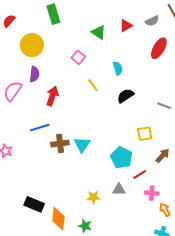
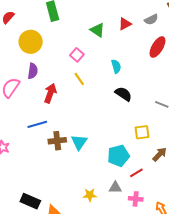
yellow line: (93, 85) -> (79, 79), moved
black semicircle: (125, 96) -> (123, 94), turned 66
cyan pentagon: (121, 158) -> (118, 156), turned 30
pink cross: (152, 193) -> (136, 199), moved

